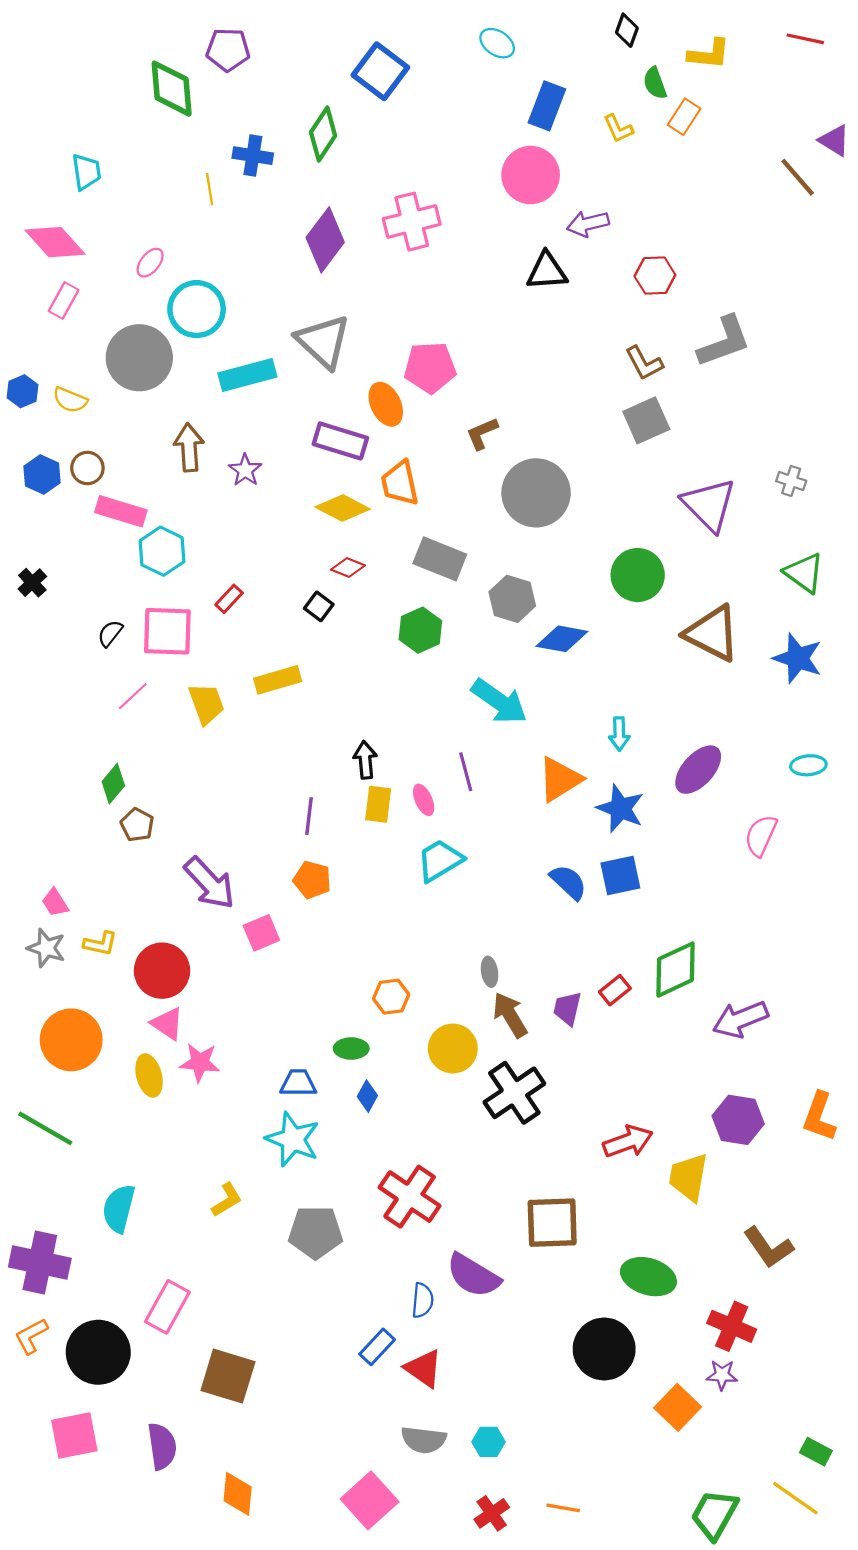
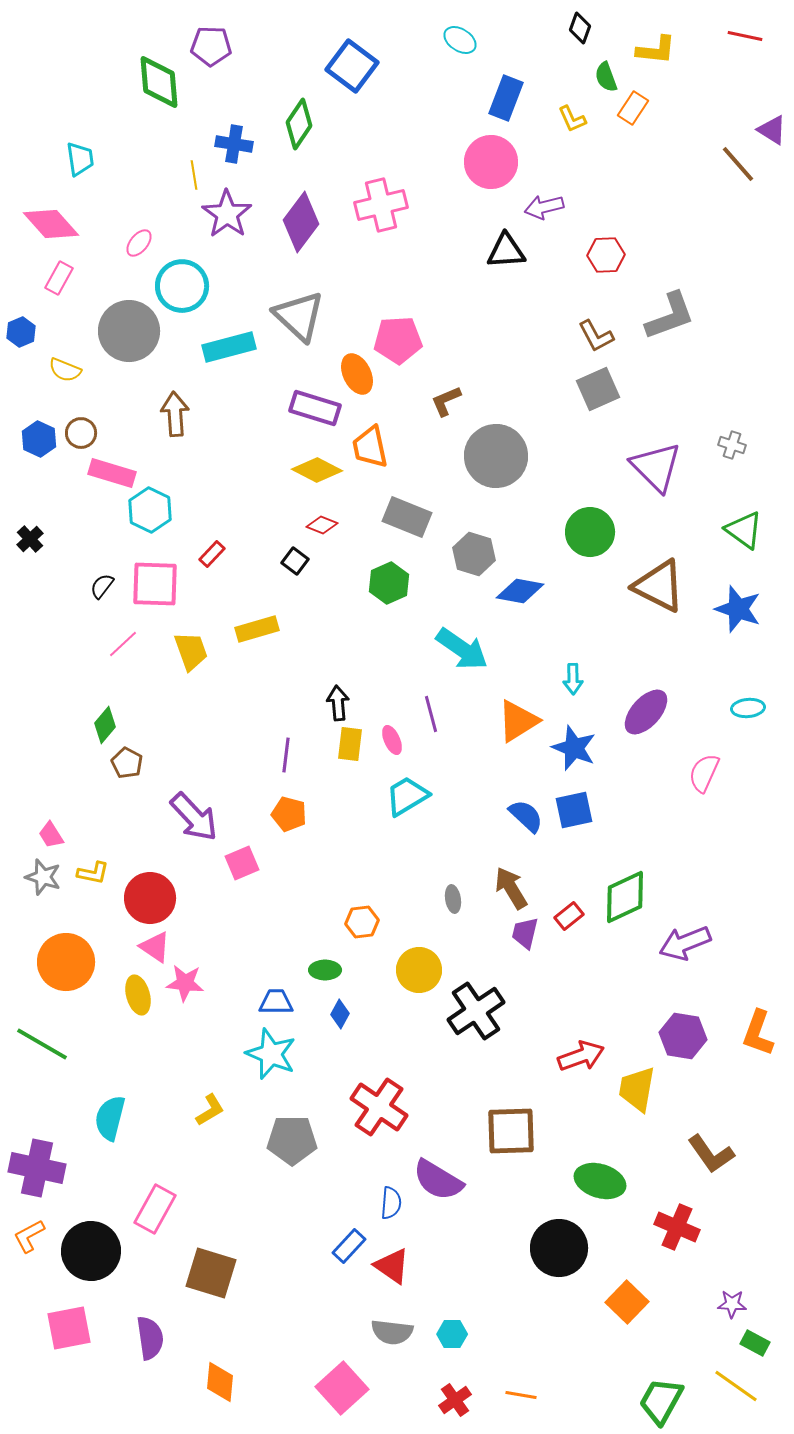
blue hexagon: (23, 391) -> (21, 332), moved
purple star: (245, 470) -> (227, 214), moved, size x1.6
brown arrow: (510, 1015) -> (511, 888), moved
purple star: (722, 1375) -> (732, 1304), moved

